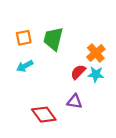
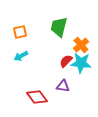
green trapezoid: (53, 39) -> (59, 27), moved
cyan star: (96, 74) -> (81, 63), size x1.5

